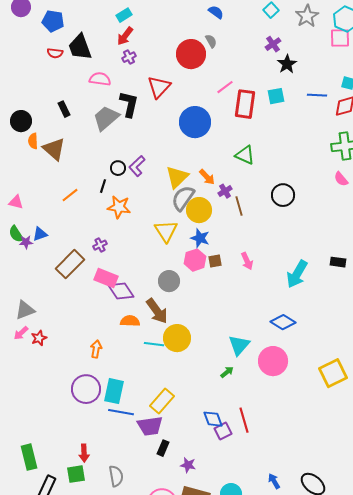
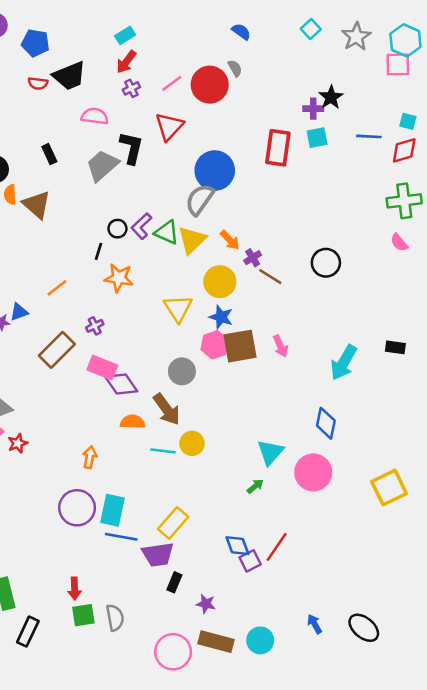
purple cross: (273, 44) -> (313, 109), moved, turned 35
black trapezoid: (80, 47) -> (69, 76), turned -92
pink line: (225, 87) -> (172, 83), moved
green triangle: (245, 155) -> (167, 232), moved
orange line: (70, 195) -> (57, 288), moved
gray semicircle: (183, 198) -> (200, 200), moved
brown line: (239, 206) -> (270, 277), turned -42
brown square: (215, 261) -> (240, 346), size x2.0
blue diamond: (283, 322) -> (326, 423), turned 70
yellow circle: (177, 338) -> (192, 443), size x0.7
red line: (244, 420) -> (277, 547), turned 50
green square: (76, 474) -> (83, 615), moved

